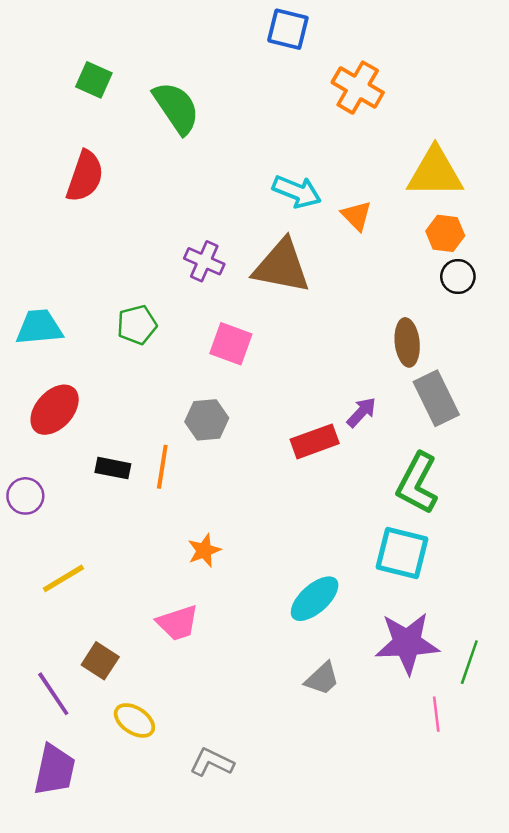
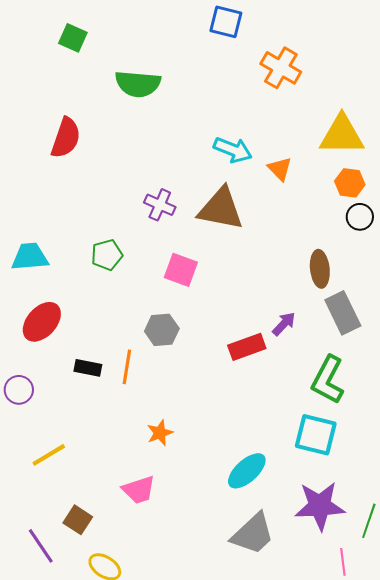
green square: (94, 80) -> (73, 38), moved
green semicircle: (176, 108) -> (138, 84), turned 129
gray trapezoid: (322, 679) -> (253, 534), size x1.6

